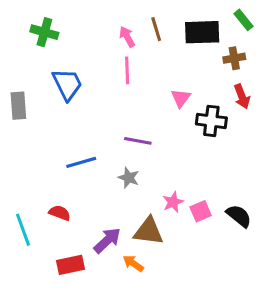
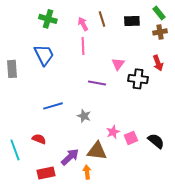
green cross: (44, 32) -> (48, 19), moved
black rectangle: (202, 32) -> (132, 21), size x0.7
brown cross: (234, 58) -> (160, 32), moved
purple line: (138, 141) -> (97, 83), moved
orange arrow: (133, 263) -> (87, 172), turned 48

